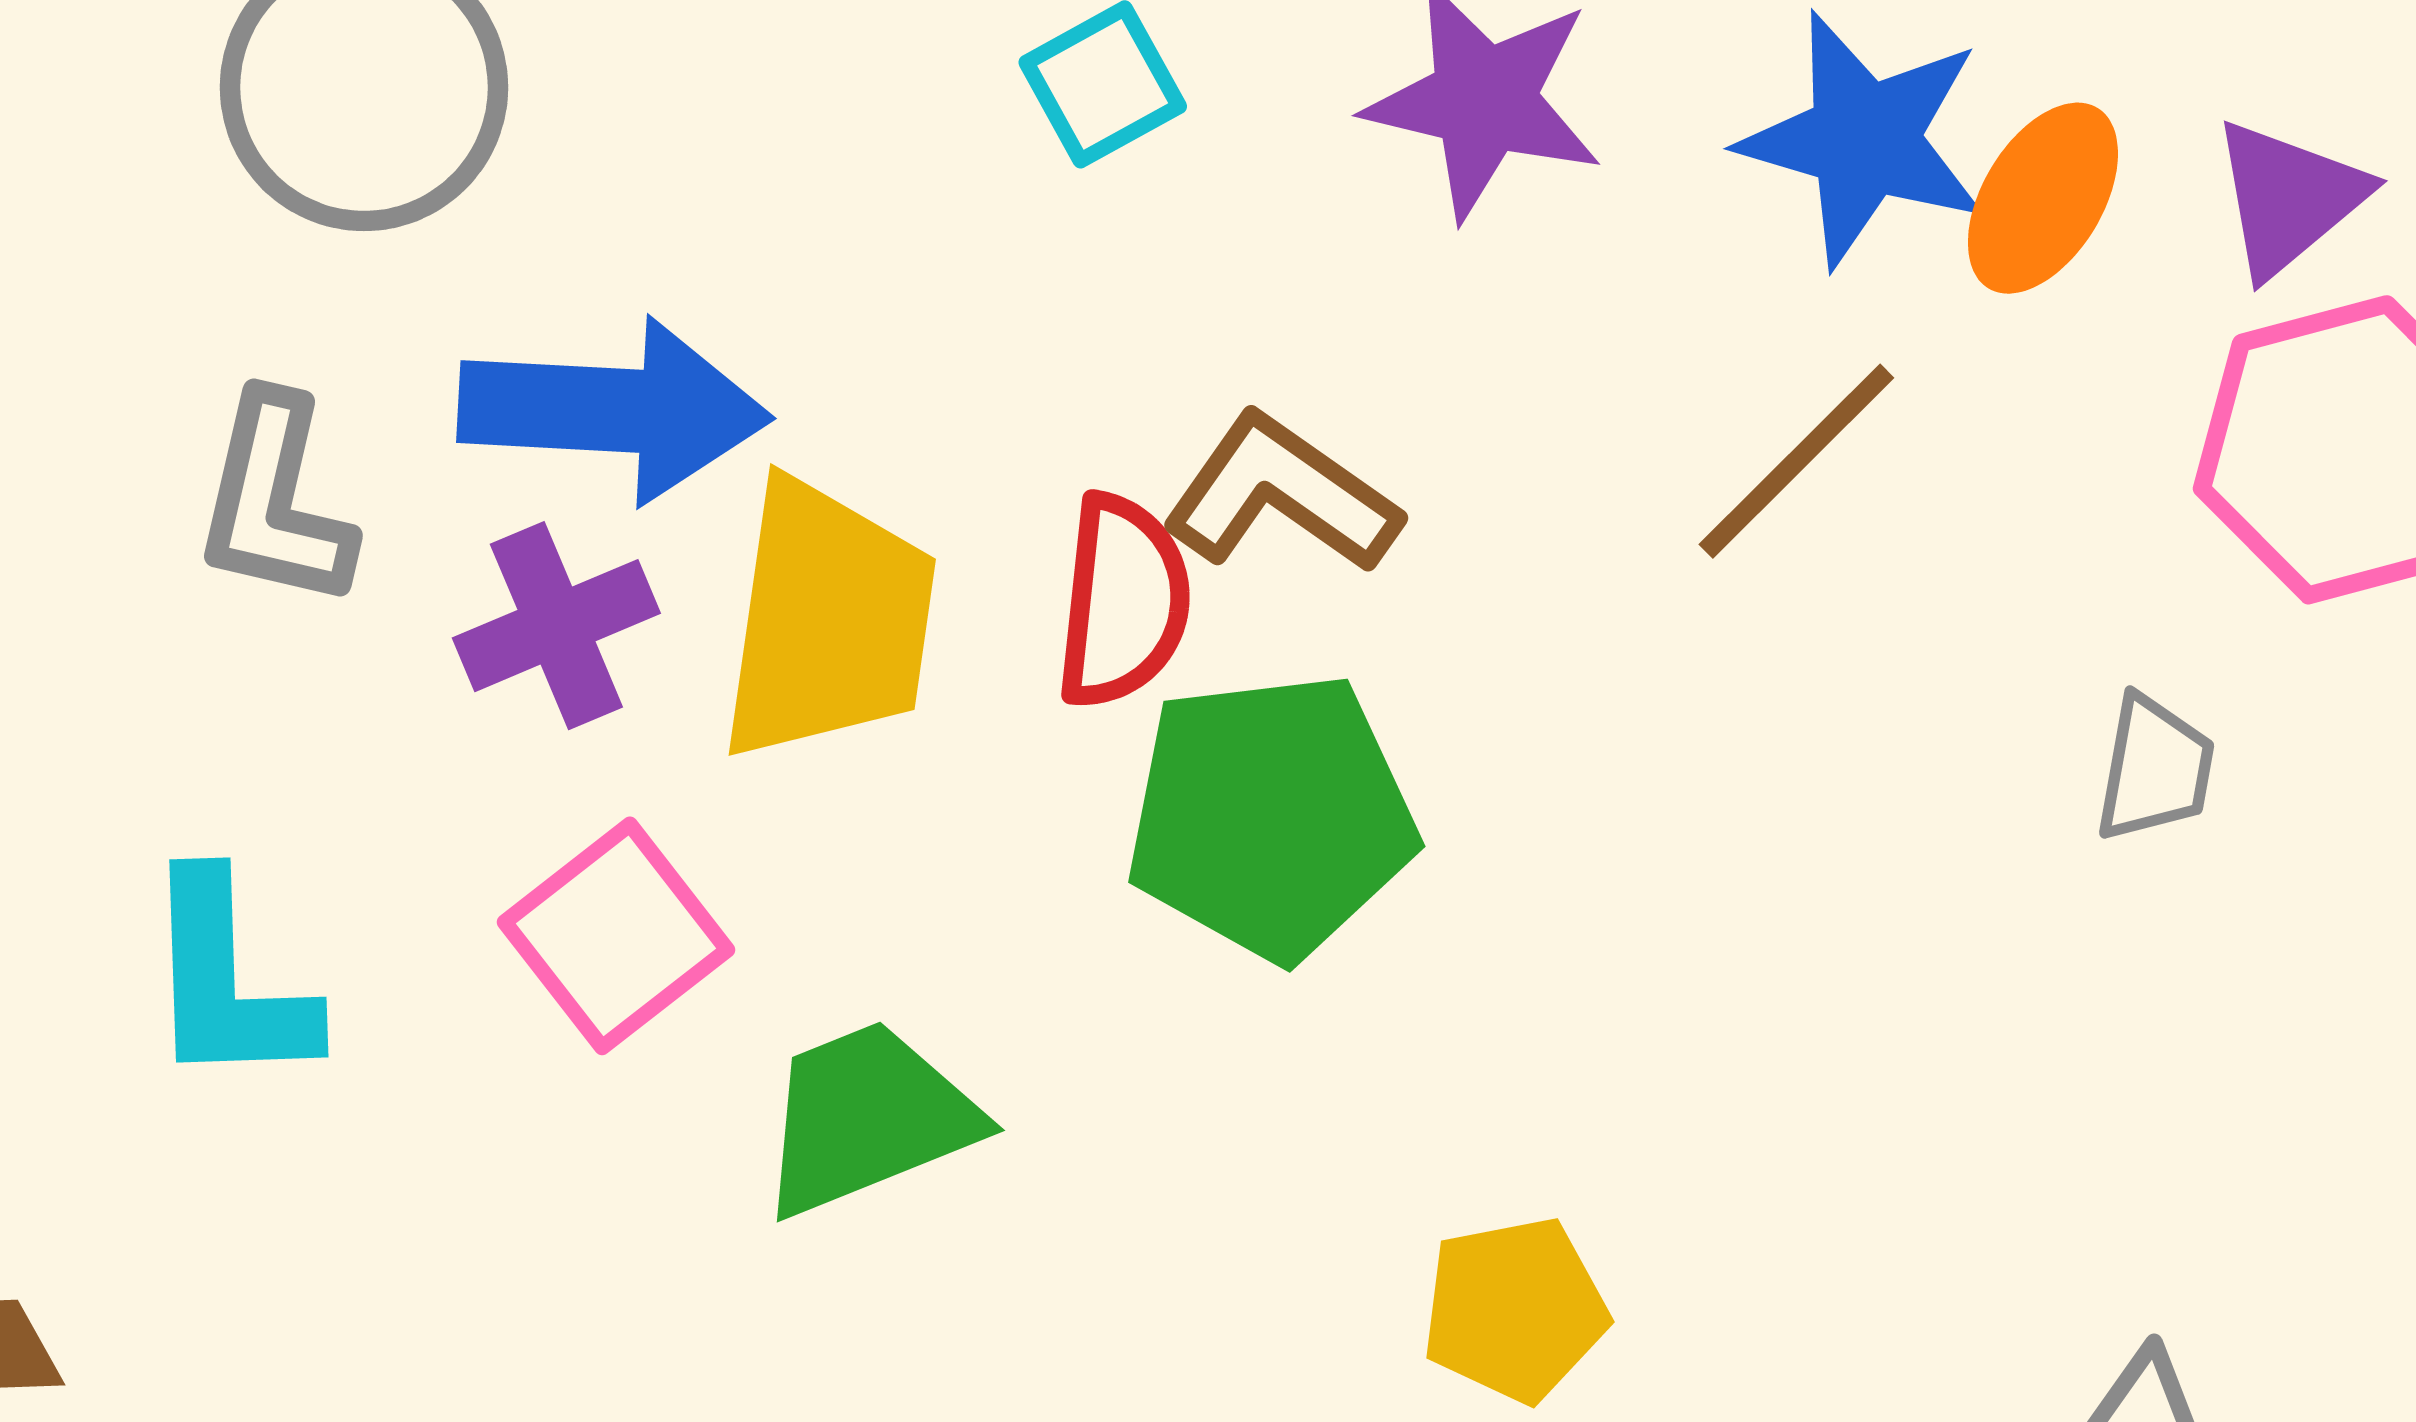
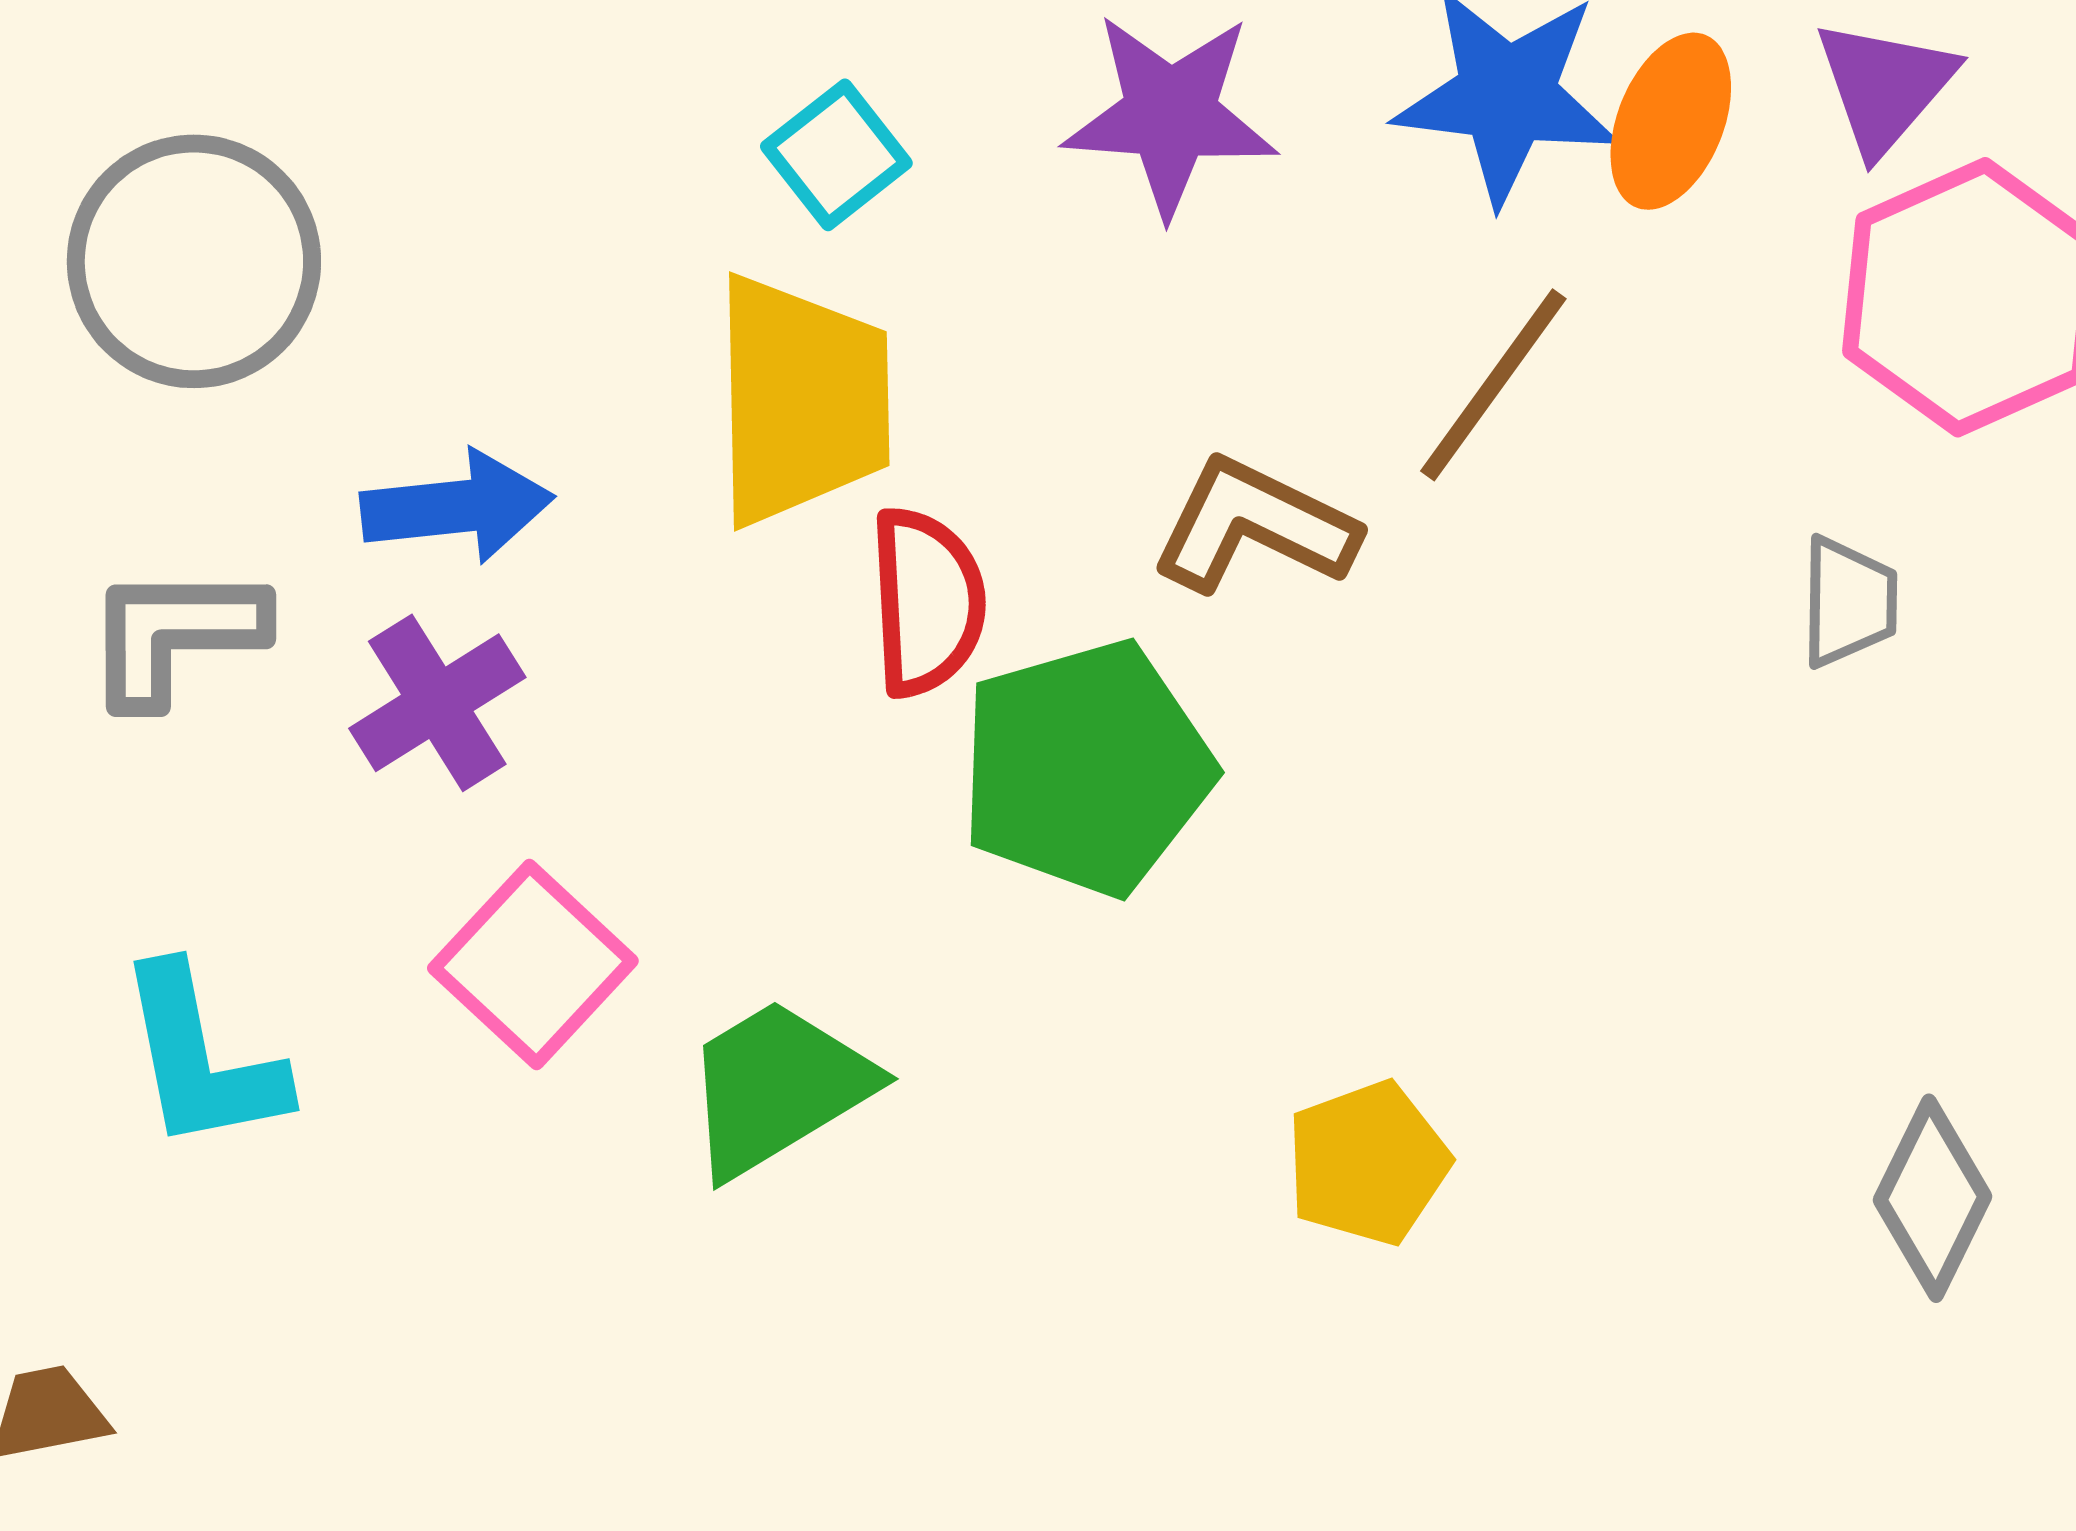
blue arrow: (614, 410) -> (457, 507), size x0.7
brown L-shape: (1281, 494) -> (1254, 526), moved
gray L-shape: (275, 501) -> (175, 634), turned 86
yellow trapezoid: (828, 621) -> (801, 400), moved

